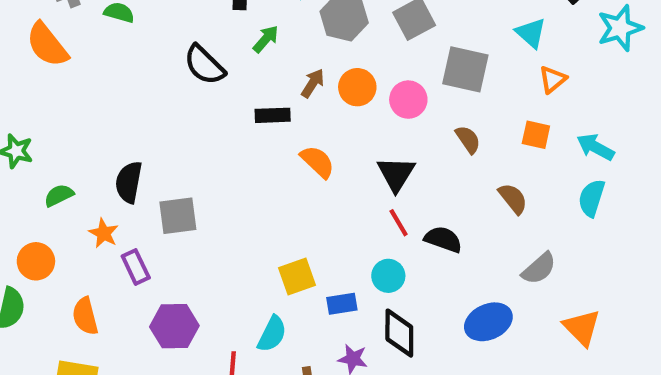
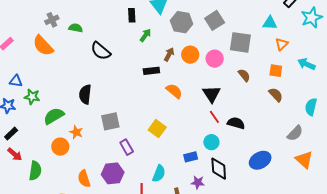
cyan triangle: (531, 33) -> (270, 23), turned -35
black semicircle: (204, 65) -> (101, 51), moved
cyan arrow: (595, 147) -> (306, 64), moved
black semicircle: (129, 182) -> (85, 94), moved
green semicircle: (59, 195) -> (54, 116), size x1.5
cyan semicircle: (592, 198) -> (311, 107), moved
brown semicircle: (513, 199) -> (276, 95), moved
orange circle: (36, 261) -> (60, 147), moved
purple rectangle: (136, 267) -> (127, 147), moved
gray semicircle: (539, 268) -> (295, 133), moved
yellow square: (297, 276) -> (157, 129), moved, turned -30
orange semicircle: (85, 316) -> (84, 179), moved

